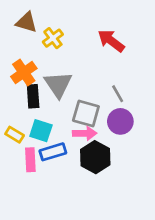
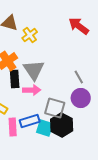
red arrow: (111, 41) -> (79, 26), moved
gray square: (86, 113) -> (55, 108), moved
cyan square: (41, 131) -> (45, 128), moved
pink arrow: (85, 133) -> (32, 90), moved

